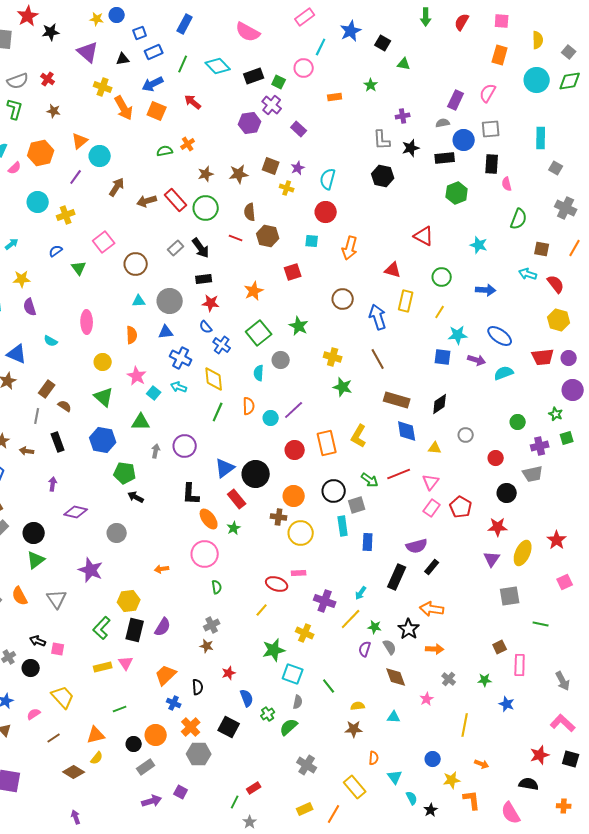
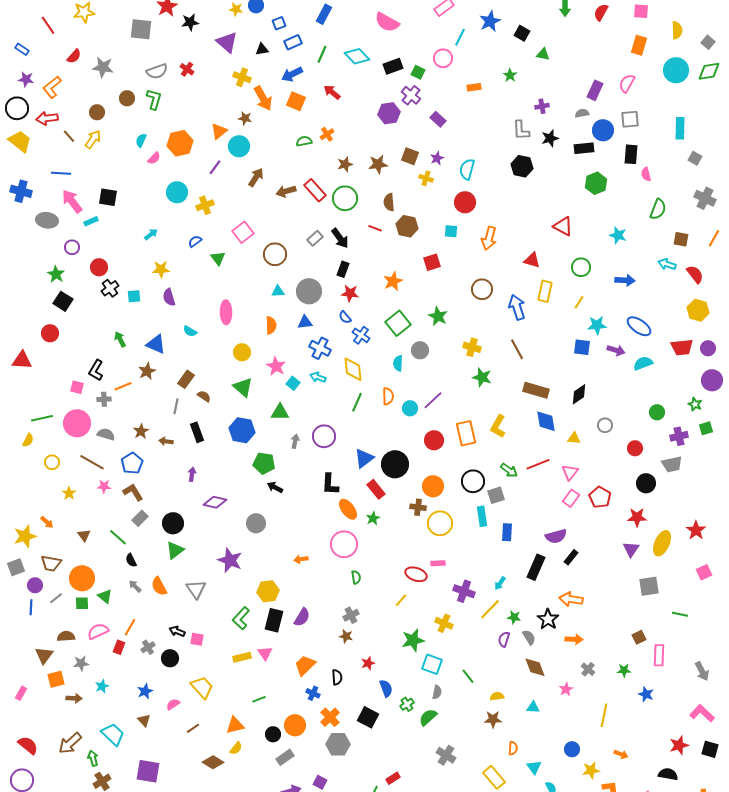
brown star: (54, 111) -> (245, 118), moved
black rectangle: (204, 279) -> (343, 269), turned -63

